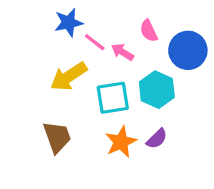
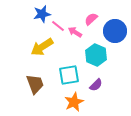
pink semicircle: (149, 31) -> (91, 19), turned 72
cyan square: (113, 98) -> (69, 75), moved
orange star: (121, 142) -> (74, 102), moved

